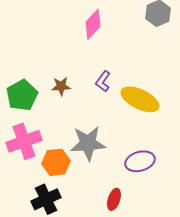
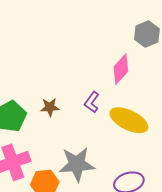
pink diamond: (93, 24) -> (121, 69), moved

